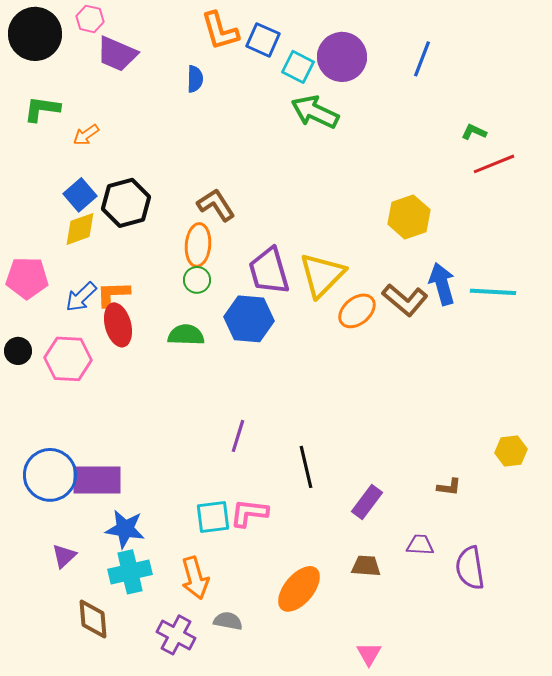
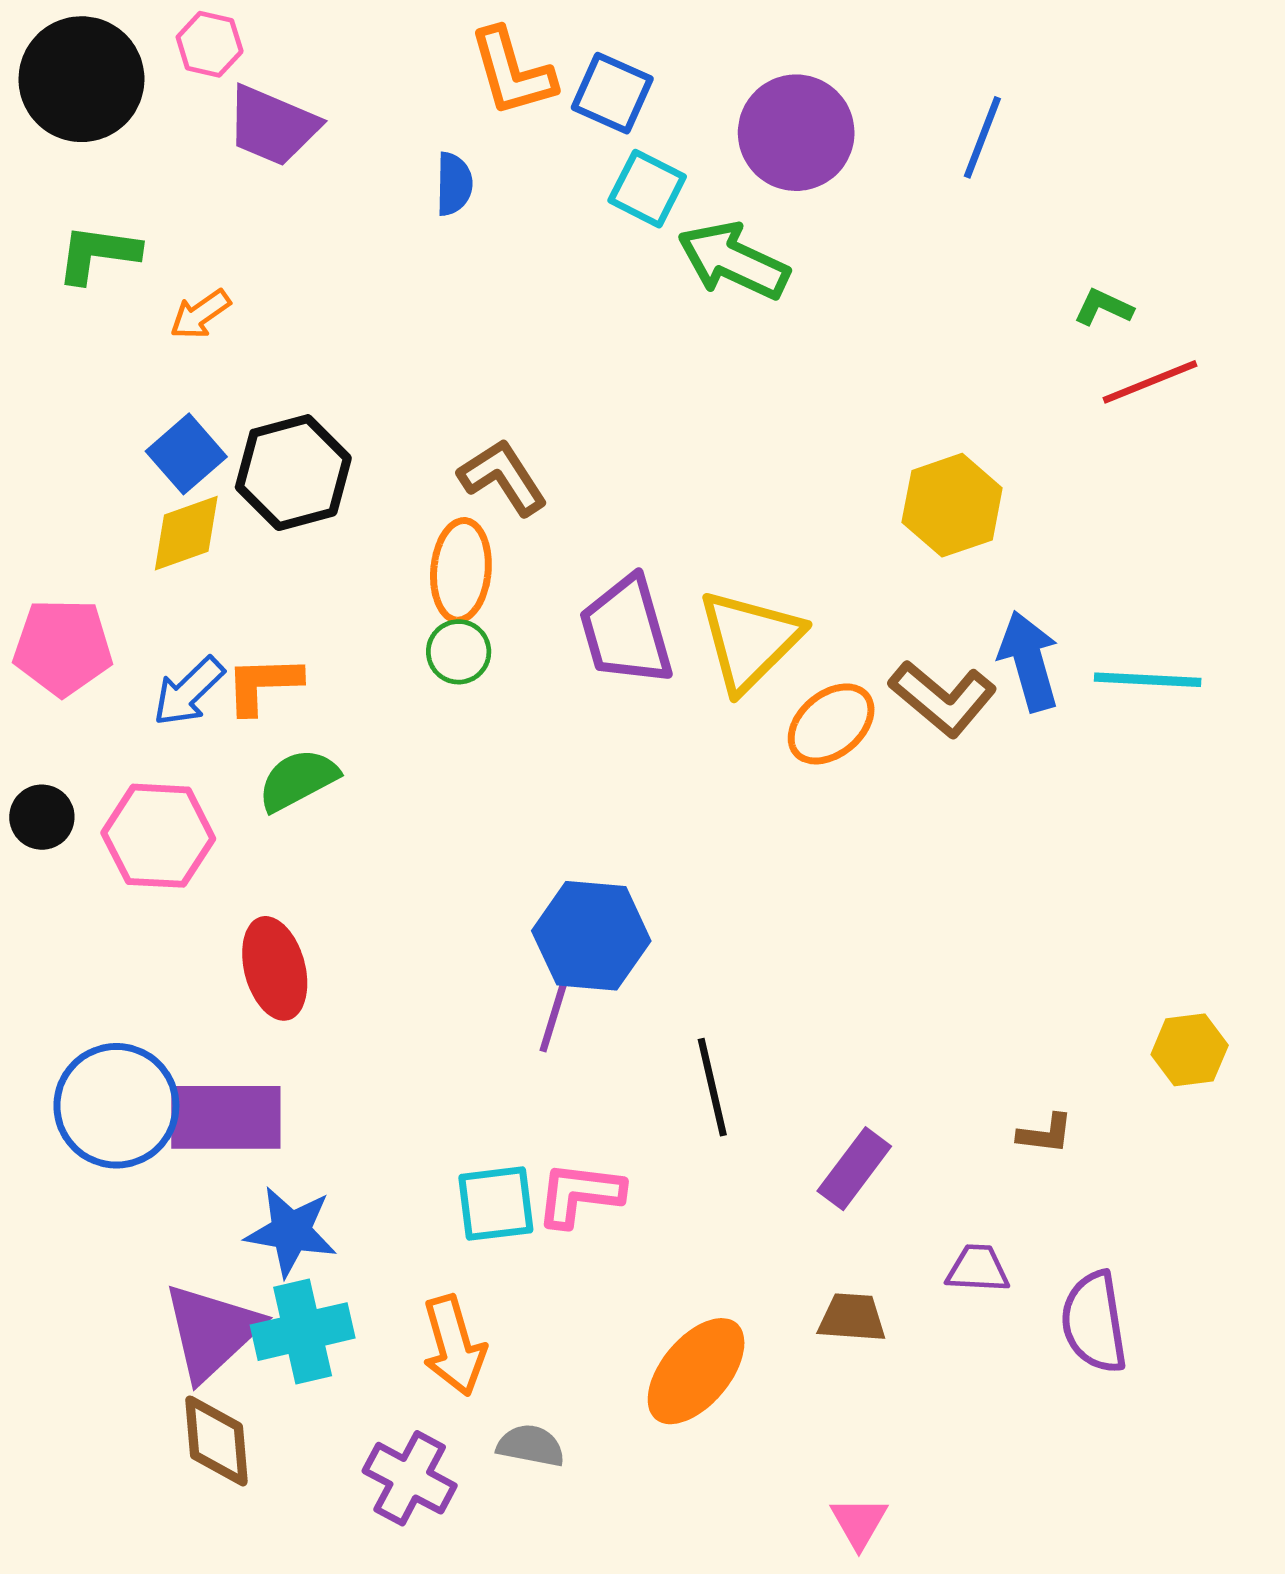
cyan square: (298, 67) -> (647, 189), moved
blue hexagon: (249, 319) -> (591, 936), moved
red ellipse: (118, 325) -> (275, 968), moved
green semicircle: (186, 335) -> (298, 780), moved, turned -30
purple triangle: (64, 556) -> (212, 1332), moved, size x1.8

